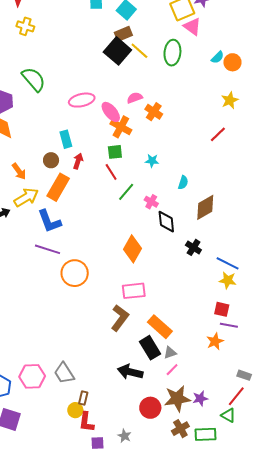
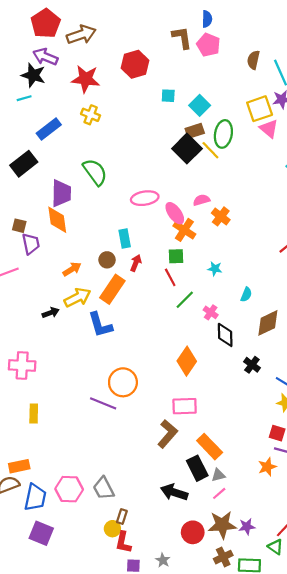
green ellipse: (172, 53) -> (223, 134), moved
orange arrow: (19, 171) -> (72, 269), turned -90
purple line: (47, 249) -> (103, 403), moved

